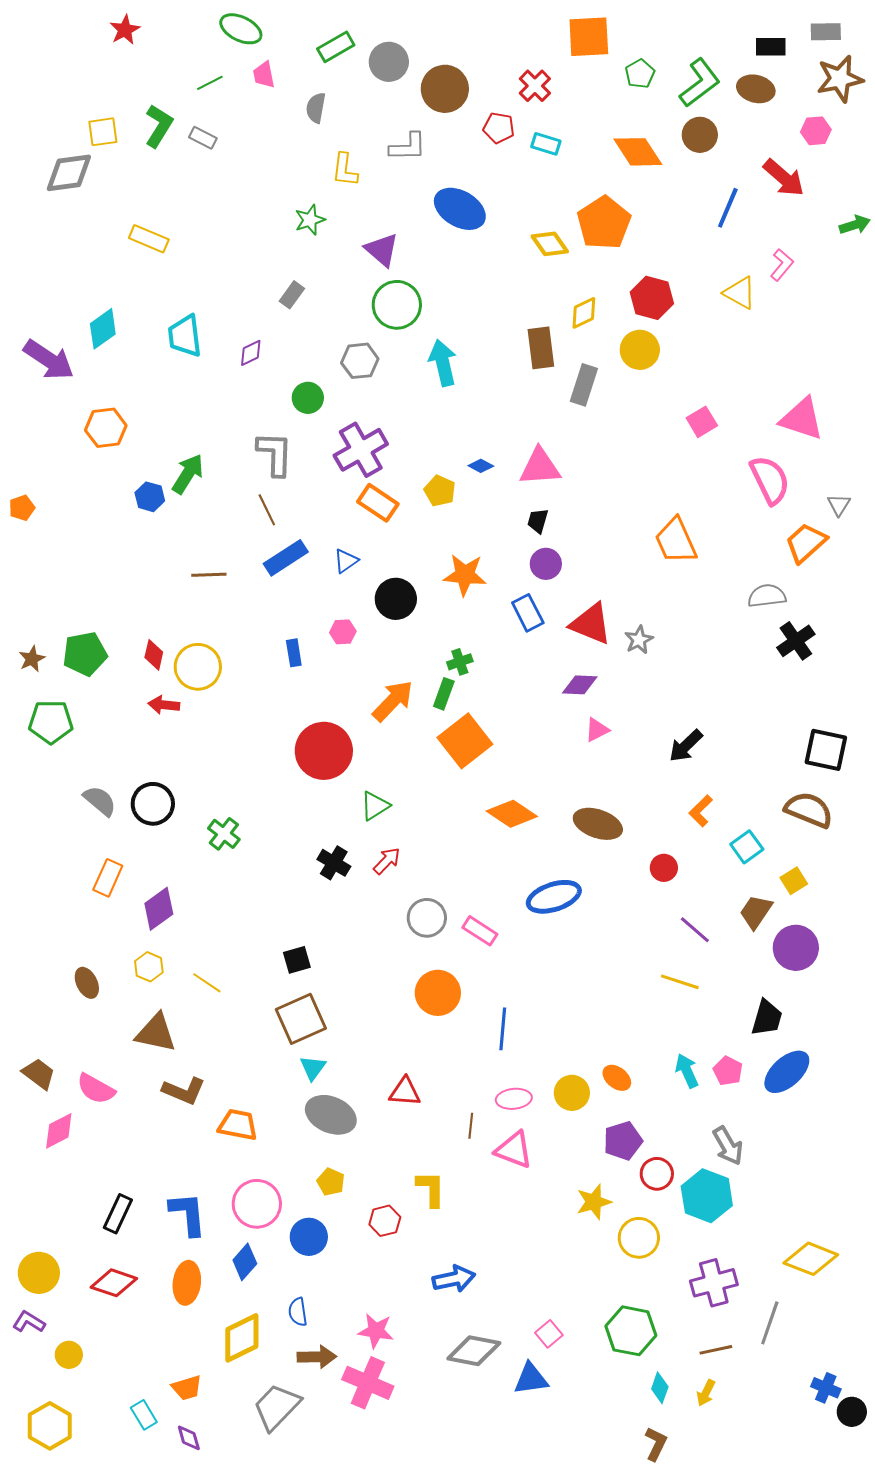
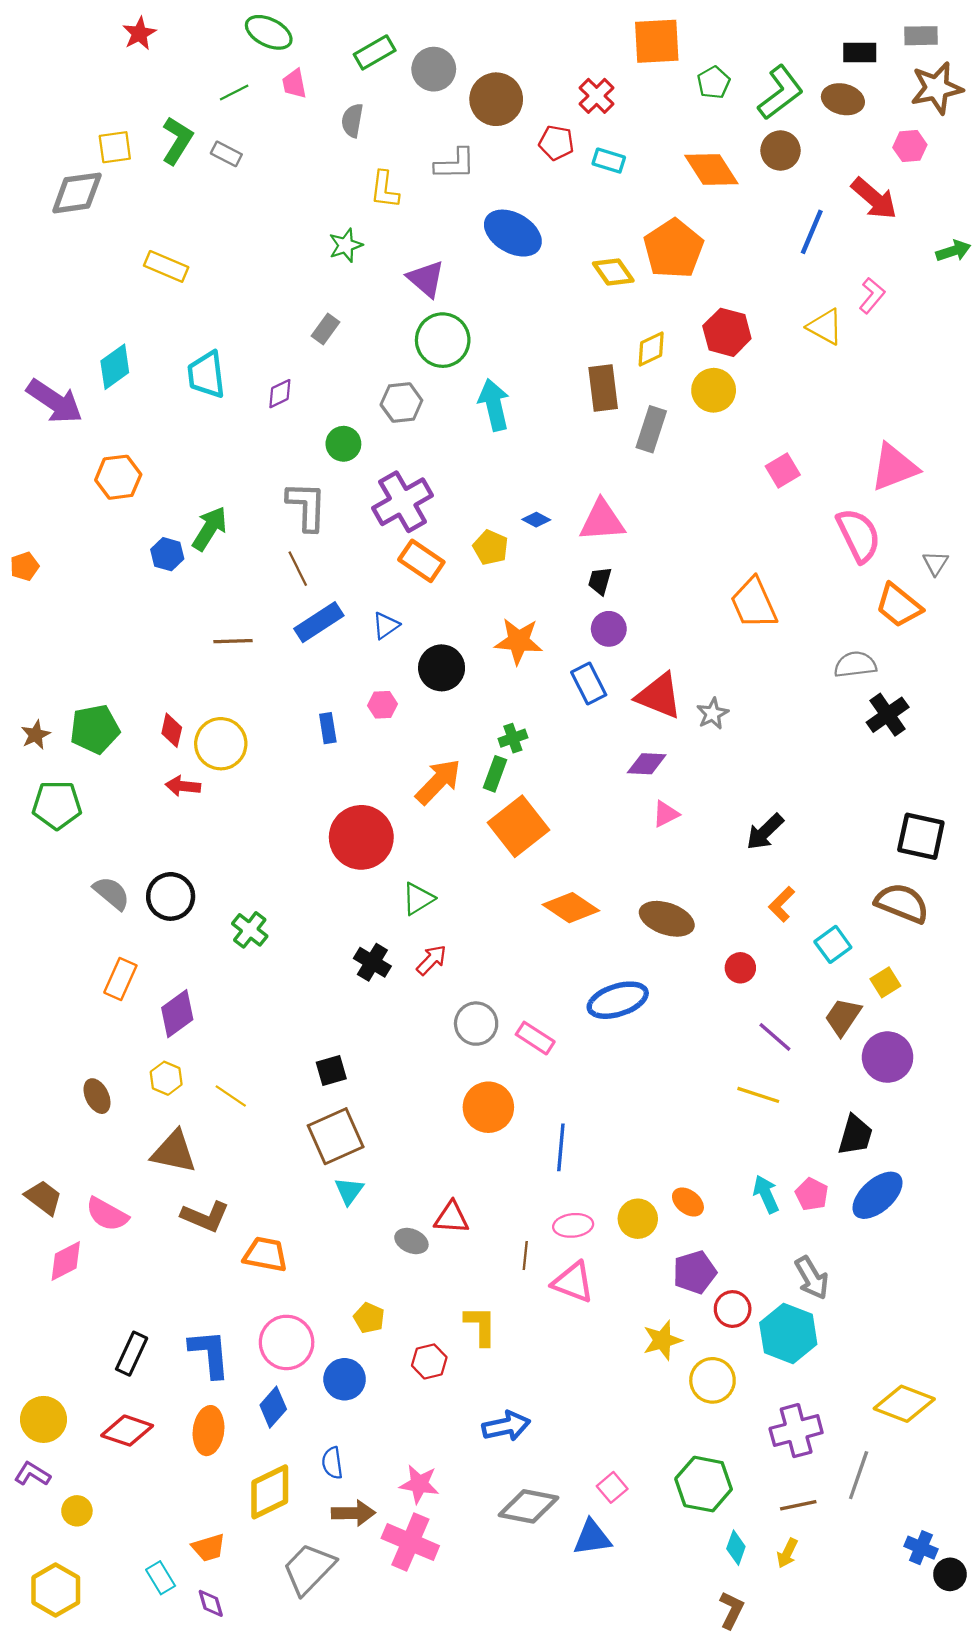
pink triangle: (802, 419) -> (894, 467), turned -39
orange trapezoid: (806, 543) -> (899, 605), turned -99
gray ellipse: (331, 1115) -> (411, 1241), moved, size x0.6

